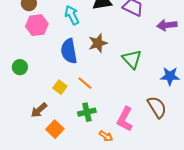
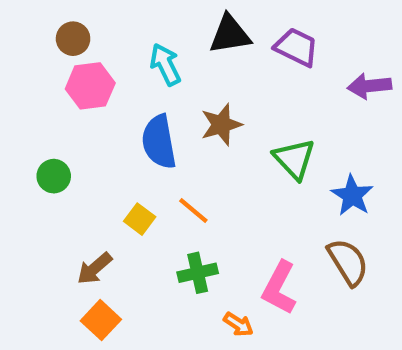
blue star: (170, 76) -> (352, 195), moved, turned 30
orange square: (55, 129) -> (101, 320), moved

